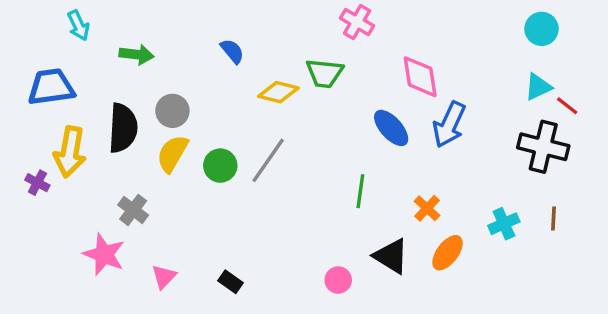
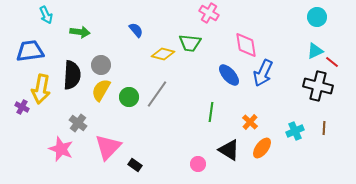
pink triangle: (164, 277) -> (108, 147), moved, size x1.8

